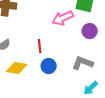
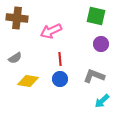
pink arrow: (63, 18) -> (51, 31), moved
red line: (40, 46) -> (60, 59), moved

